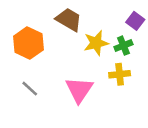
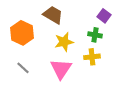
yellow star: (96, 43) -> (64, 42), moved
green cross: (123, 46) -> (95, 35), turned 32

